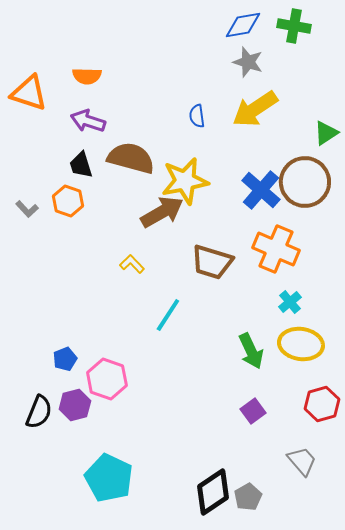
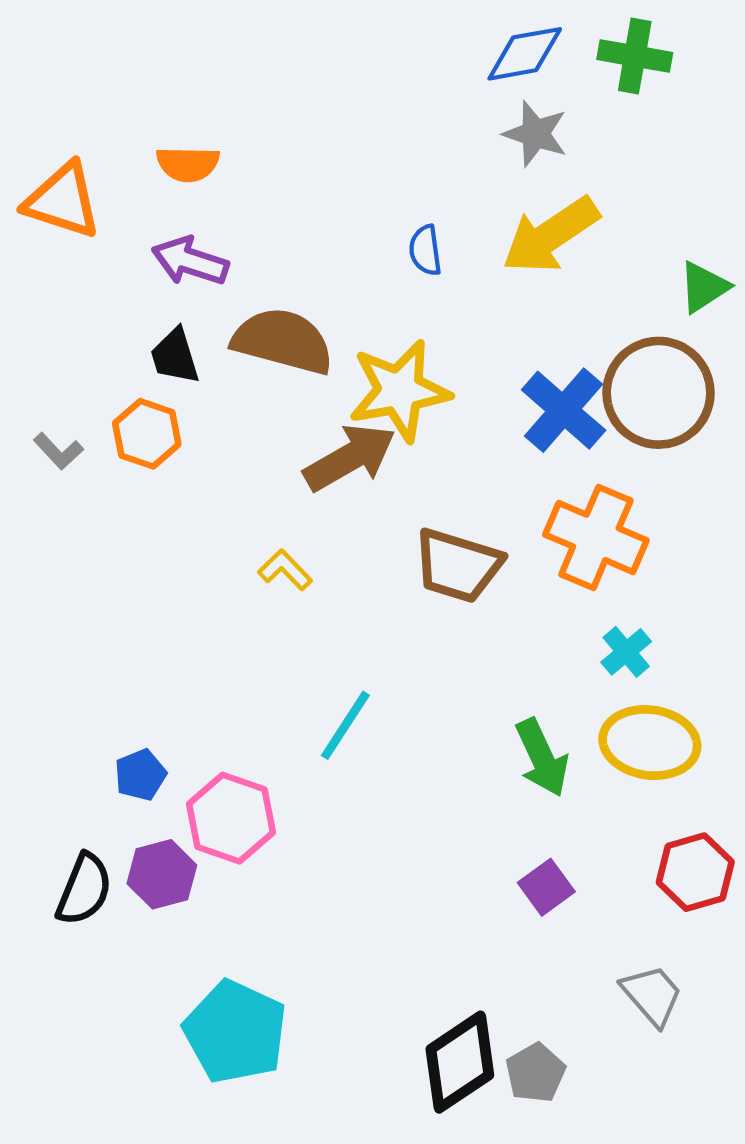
cyan line: (168, 315) -> (345, 725), moved

